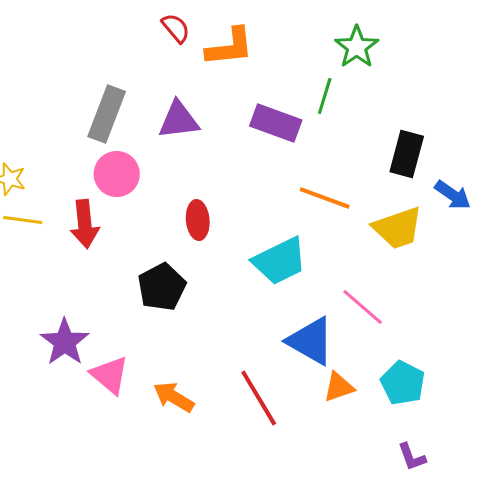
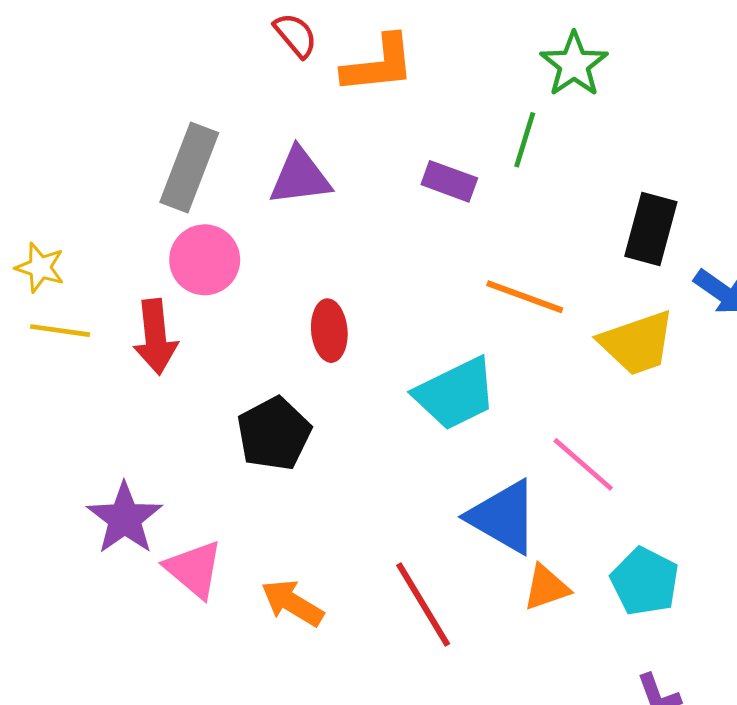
purple rectangle: (276, 123) -> (449, 181), size x0.7

